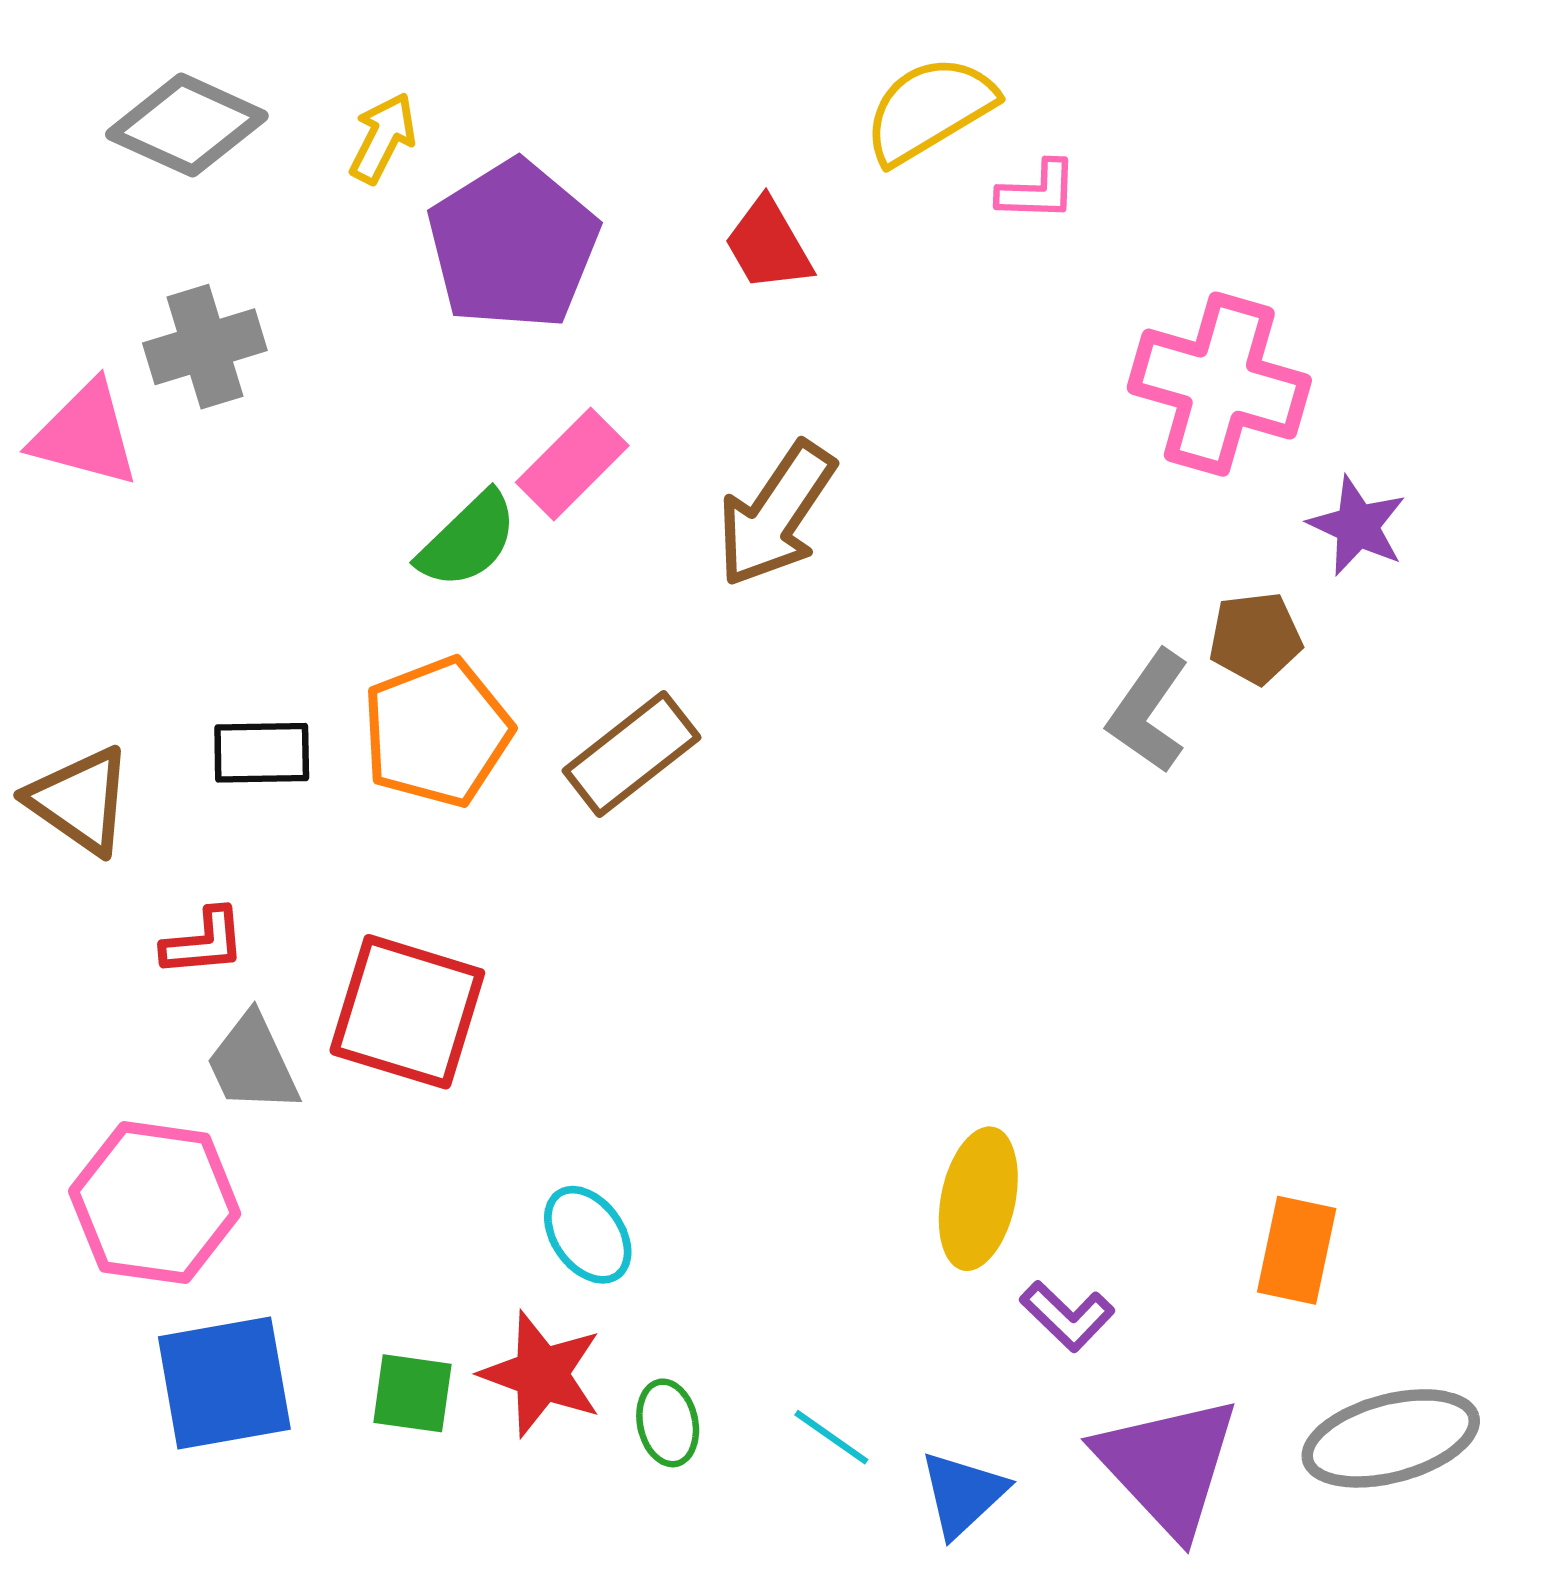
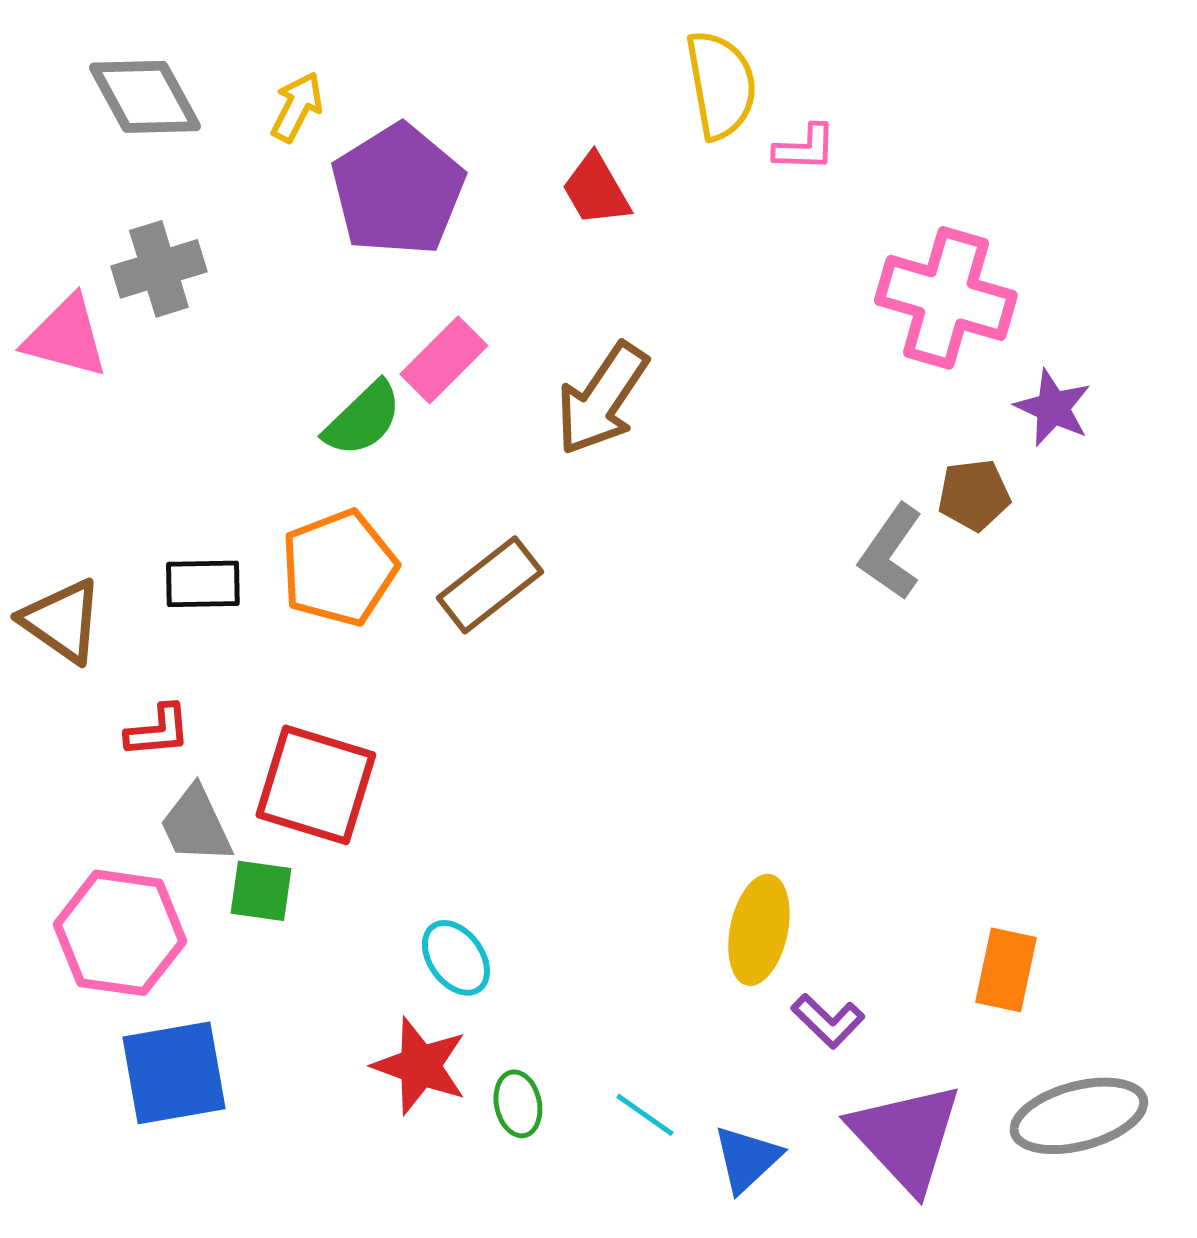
yellow semicircle: (929, 110) -> (721, 85), turned 111
gray diamond: (187, 125) -> (145, 97), turned 37
green square: (412, 1393) -> (261, 891), moved

